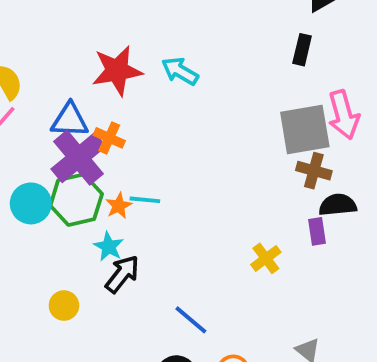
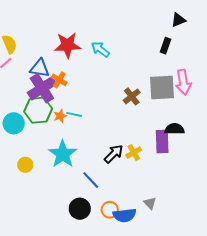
brown cross: (314, 171) -> (132, 96), moved, turned 30
cyan circle: (31, 203) -> (14, 123), moved
purple rectangle: (317, 231) -> (162, 142), size x1.6
cyan star: (109, 247) -> (63, 154), moved, size x1.8
black arrow: (122, 274) -> (114, 154), moved

